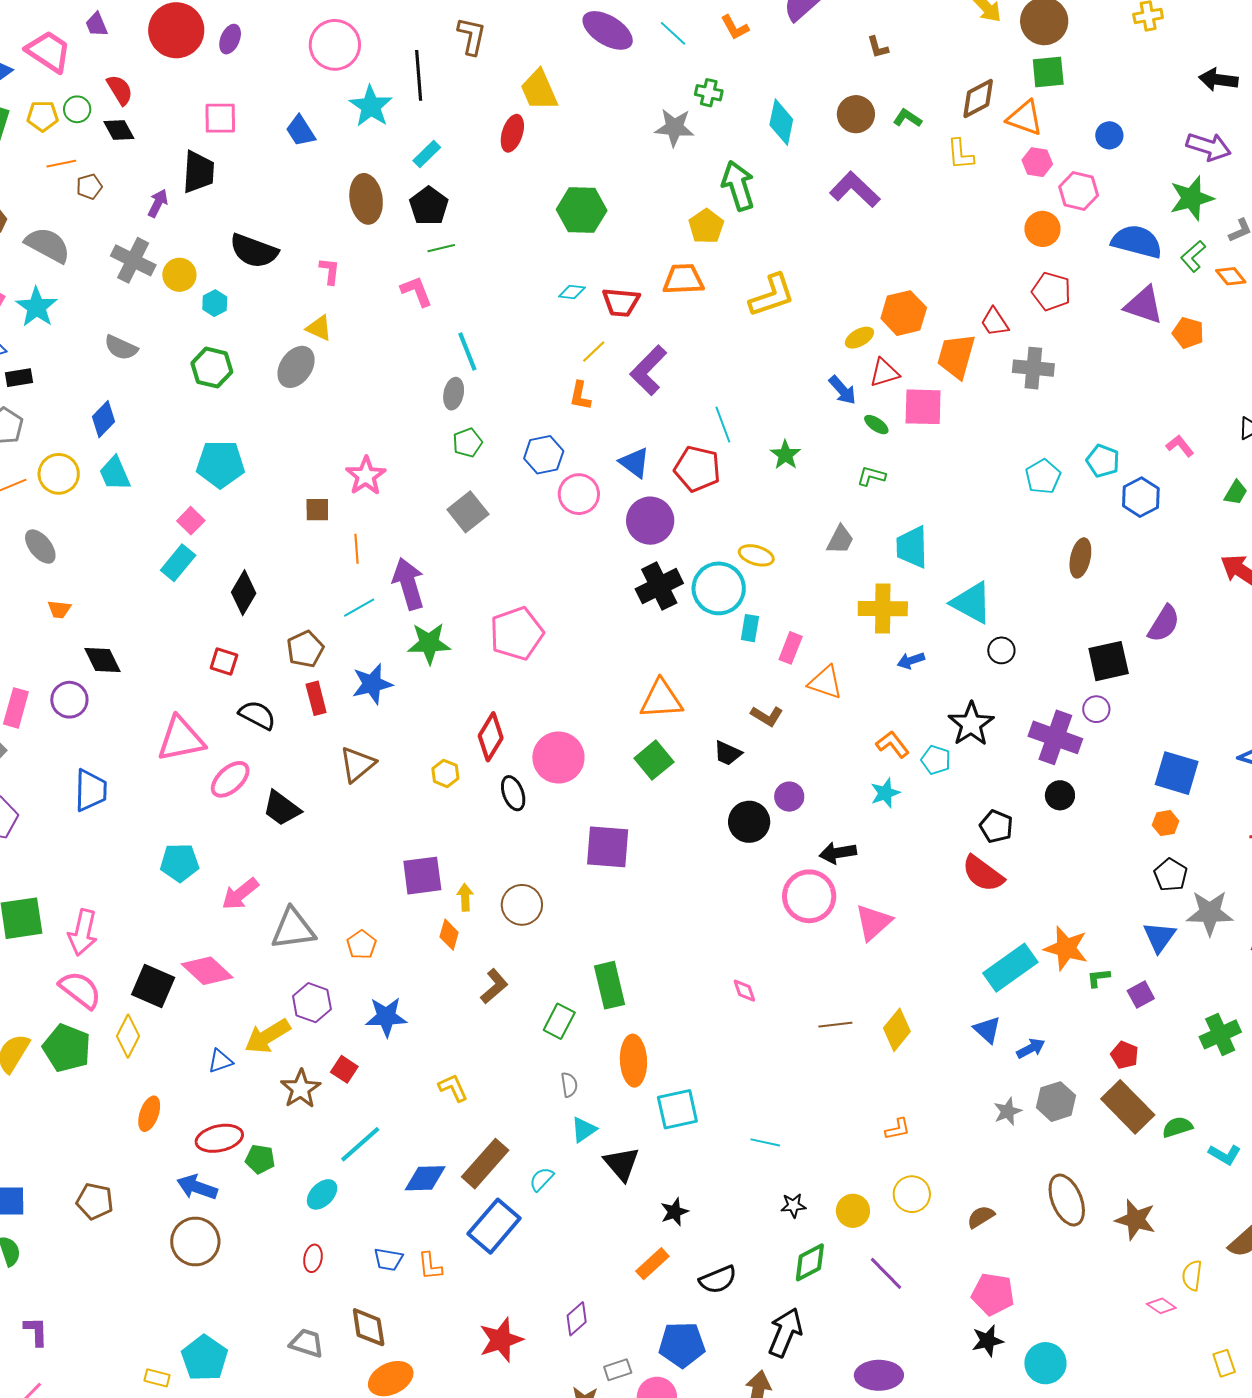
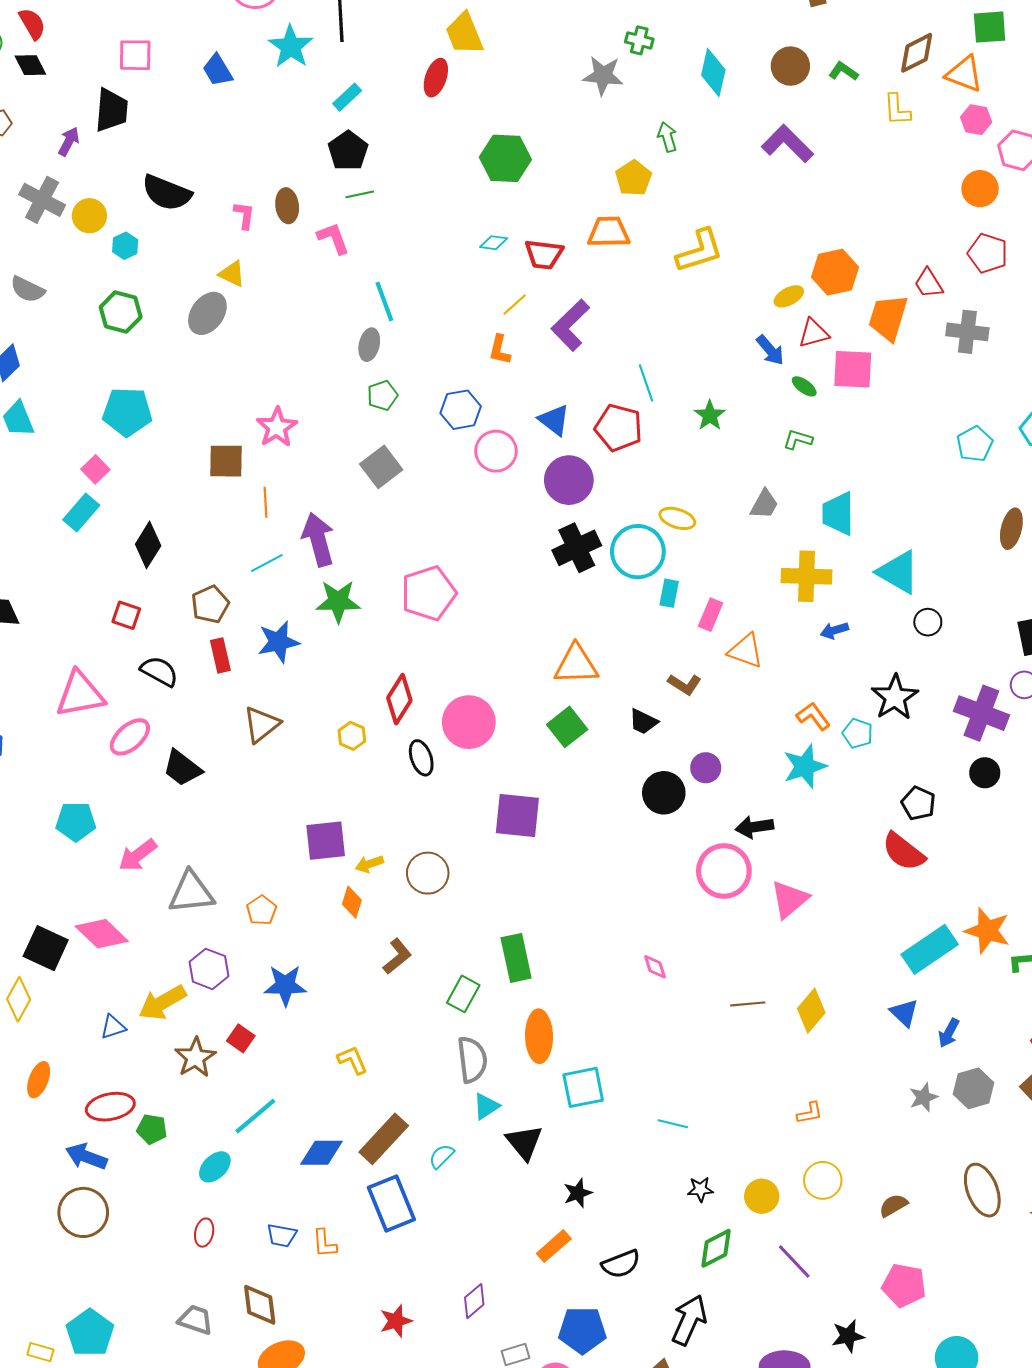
green arrow: (738, 186) -> (667, 137), size x0.6
brown ellipse: (366, 199) -> (287, 206), moved, size x0.7
brown square: (317, 510) -> (226, 461), size x1.4
cyan star: (885, 793) -> (805, 766), size x1.4
yellow arrow: (465, 897) -> (369, 864), turned -108
blue arrow: (1031, 1048) -> (949, 1033), turned 144
gray semicircle: (569, 1085) -> (472, 1060), size x1.8
blue rectangle: (494, 1226) -> (391, 1203), turned -64
red star: (501, 1340) -> (396, 1321), size x0.7
black star: (988, 1341) -> (848, 1336), moved

